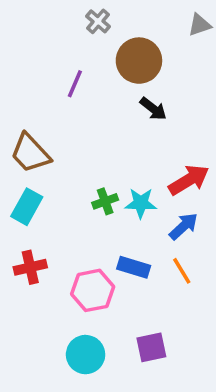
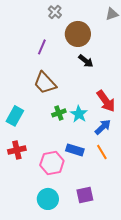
brown trapezoid: (30, 153) -> (45, 83), moved
red arrow: (189, 180) -> (106, 101), turned 85
cyan star: (141, 203) -> (79, 114), turned 30

